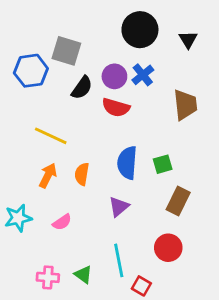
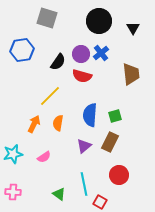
gray square: (66, 51) -> (47, 18), moved
yellow line: (51, 136) -> (50, 96), moved, turned -70
brown rectangle: (178, 201) -> (110, 142), moved
pink cross: (48, 277) -> (13, 192), moved

